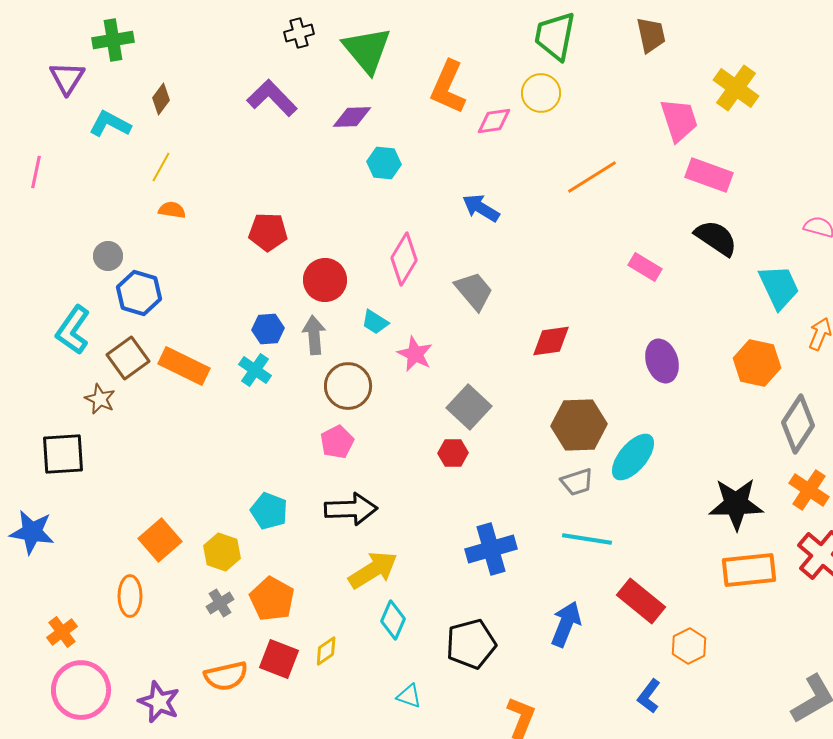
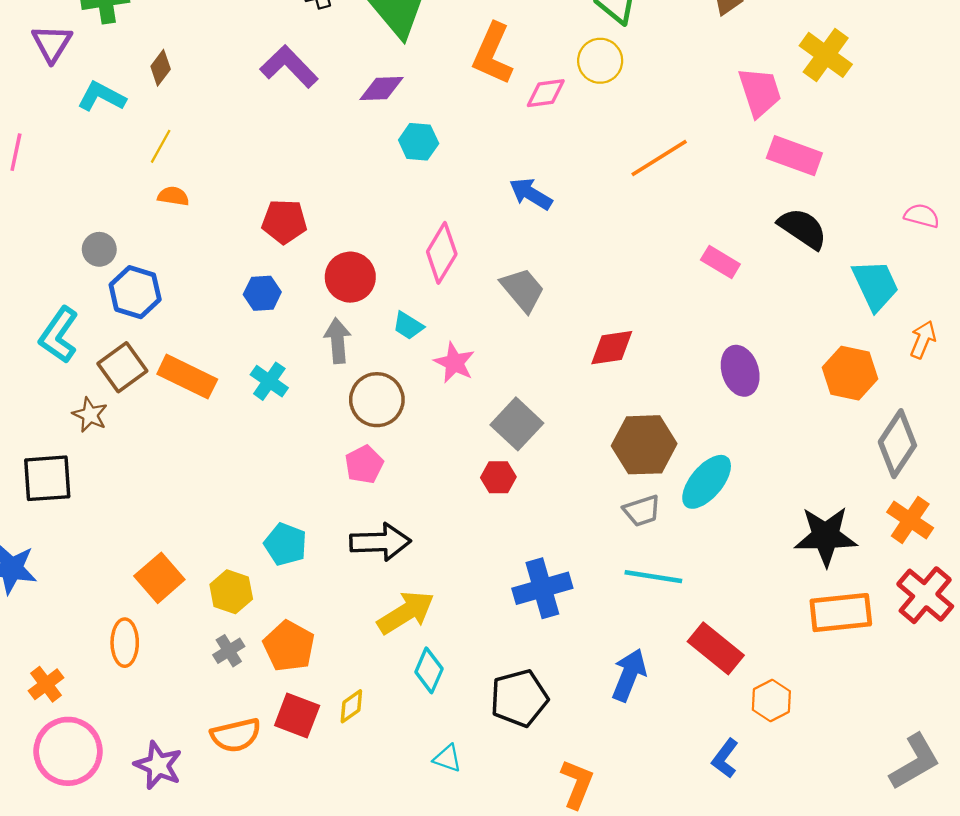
blue hexagon: (268, 329) -> (262, 293), moved

